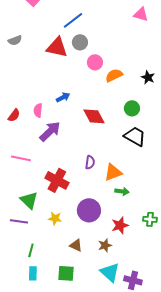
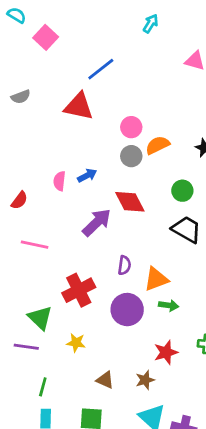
gray circle: (80, 42) -> (131, 156), moved
pink semicircle: (38, 110) -> (59, 181), moved
purple arrow: (50, 131) -> (97, 222), moved
pink line: (21, 158) -> (35, 245), moved
red cross: (57, 180) -> (79, 290), turned 35
purple circle: (89, 210) -> (127, 310), moved

